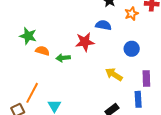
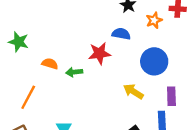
green star: (28, 36) -> (19, 42), moved
blue circle: (132, 49) -> (154, 61), size x1.5
orange line: (32, 93) -> (28, 97), moved

